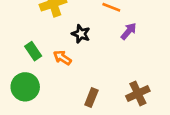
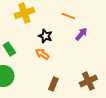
orange arrow: (62, 58) -> (42, 54), moved

